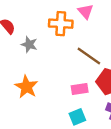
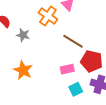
orange cross: (61, 24) -> (48, 16), turned 36
cyan square: (77, 117) -> (76, 89), moved

